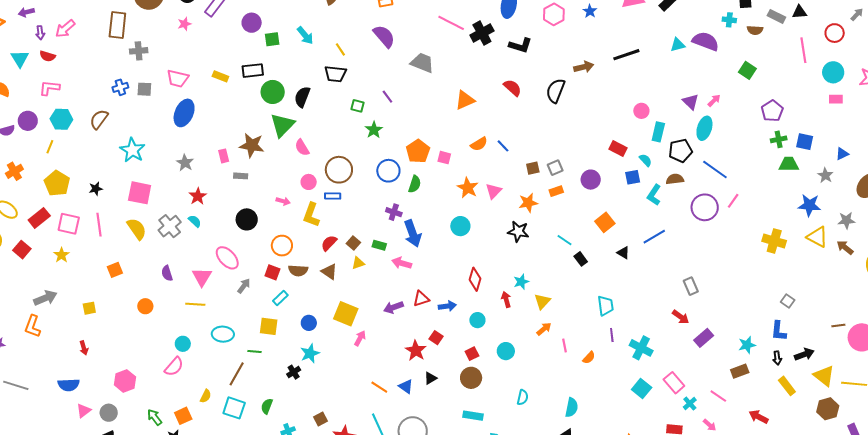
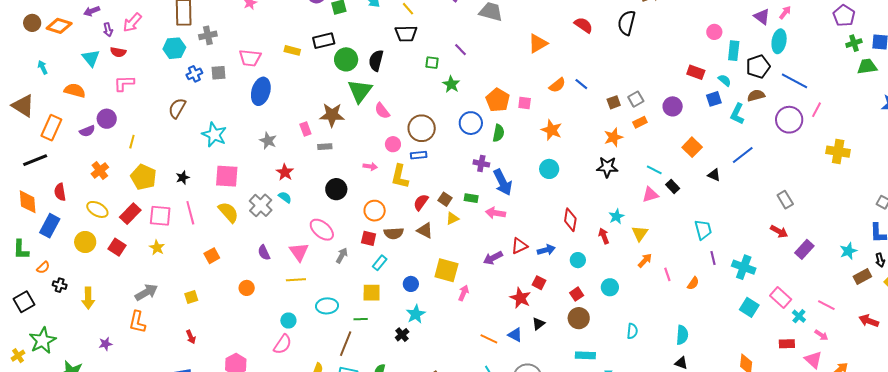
cyan hexagon: (61, 119) -> (174, 48), moved
pink triangle: (494, 191) -> (650, 195), moved, turned 36
yellow cross: (774, 241) -> (838, 152), moved
brown rectangle: (740, 371) -> (862, 277), moved

